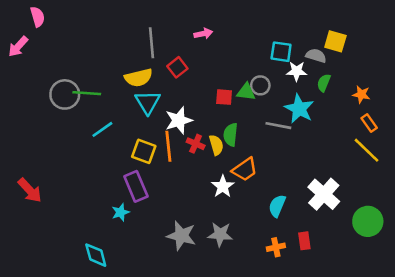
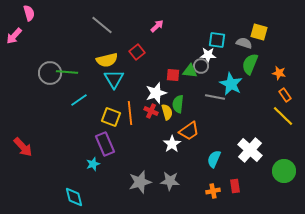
pink arrow: (203, 34) -> (157, 26), turned -32
gray line: (152, 43) -> (102, 25), moved, turned -45
white star: (297, 71) -> (208, 55), moved
green semicircle: (324, 83) -> (250, 64), size x1.5
white star: (179, 120) -> (156, 93), moved
gray star: (181, 236) -> (140, 182), turned -30

